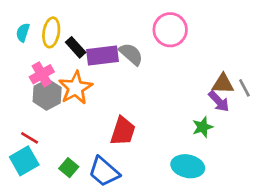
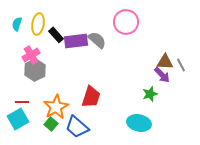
orange star: (76, 88) -> (56, 107), moved
red line: (30, 138) -> (22, 102), turned -32

